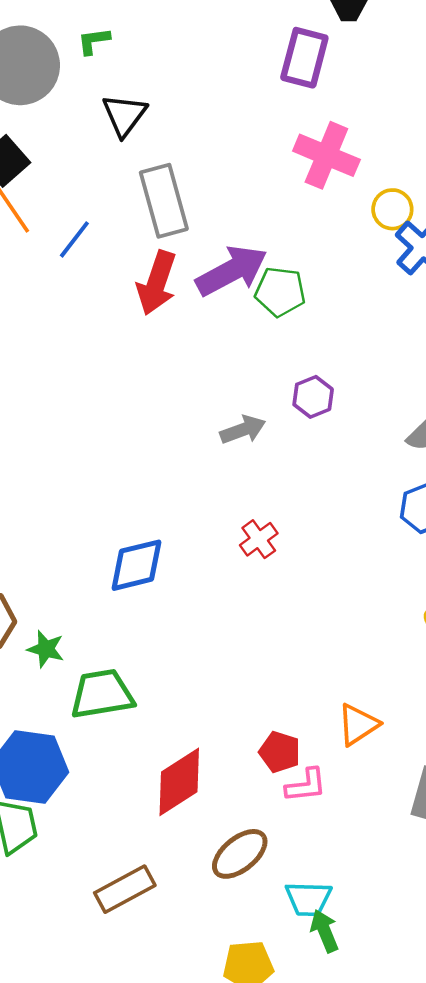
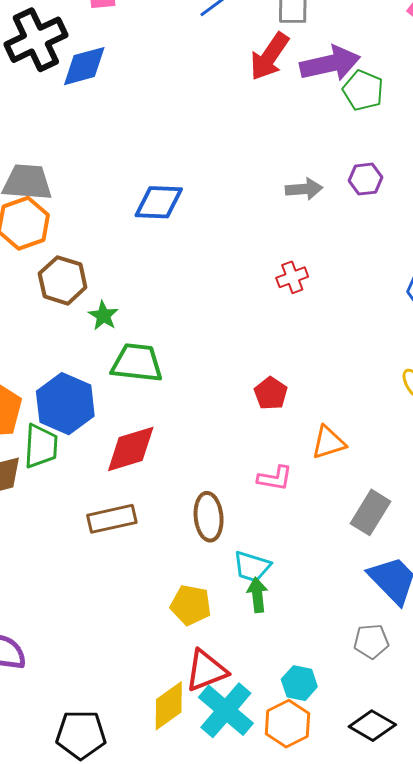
blue diamond: (137, 565) -> (159, 202), moved
red pentagon: (280, 752) -> (271, 393), moved
red diamond: (179, 782) -> (131, 449), moved
brown ellipse: (240, 854) -> (209, 517), turned -72

